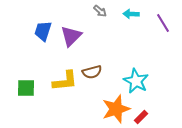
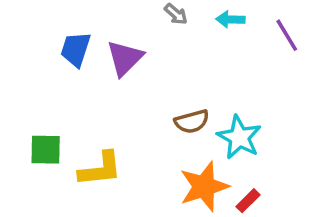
brown semicircle: (92, 72) -> (192, 121), moved
yellow L-shape: (65, 81) -> (100, 169), moved

